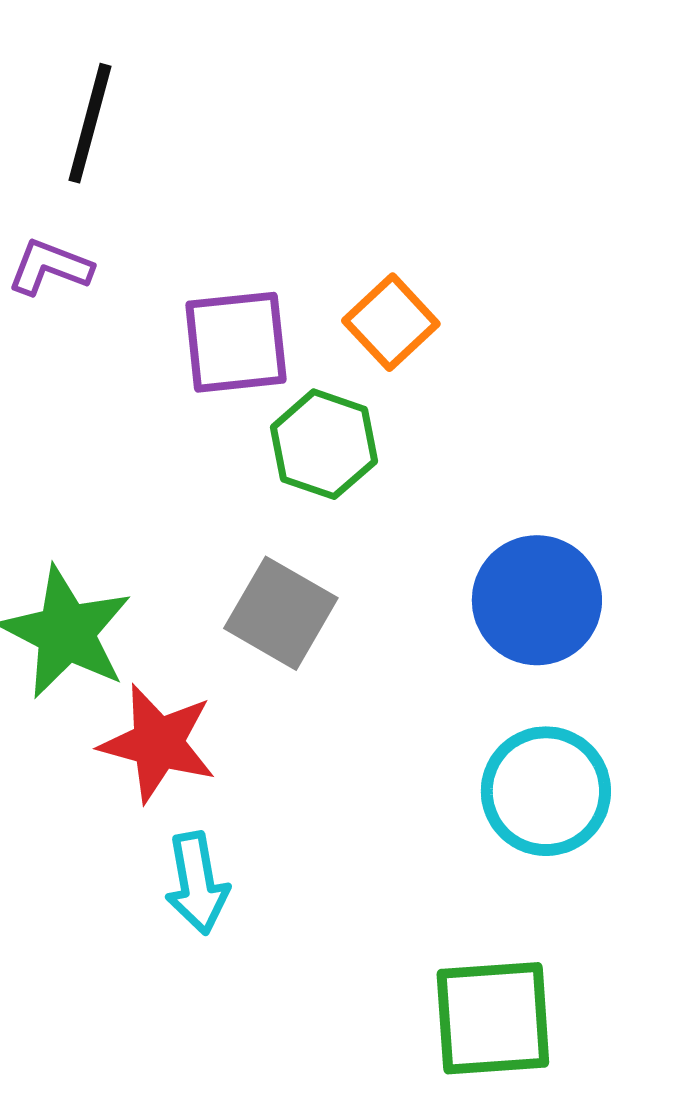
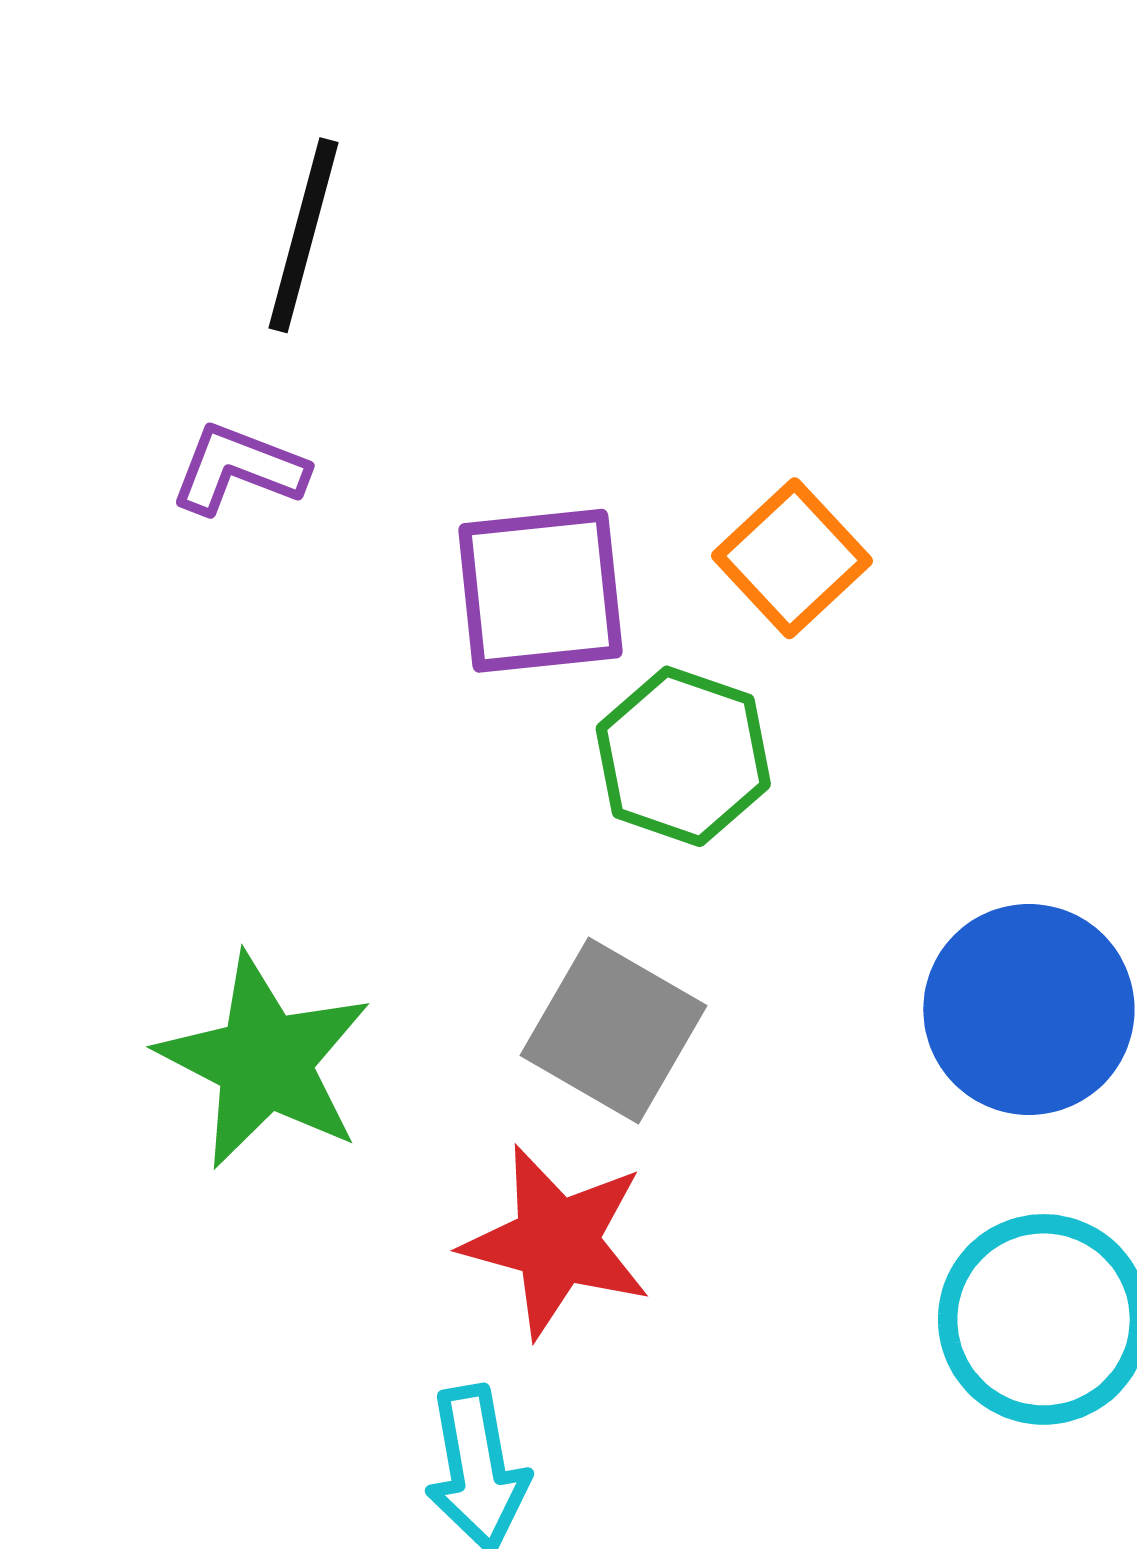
red star: (158, 743) -> (557, 1242), moved

